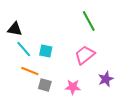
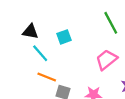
cyan square: (46, 51) -> (64, 37), moved, turned -32

